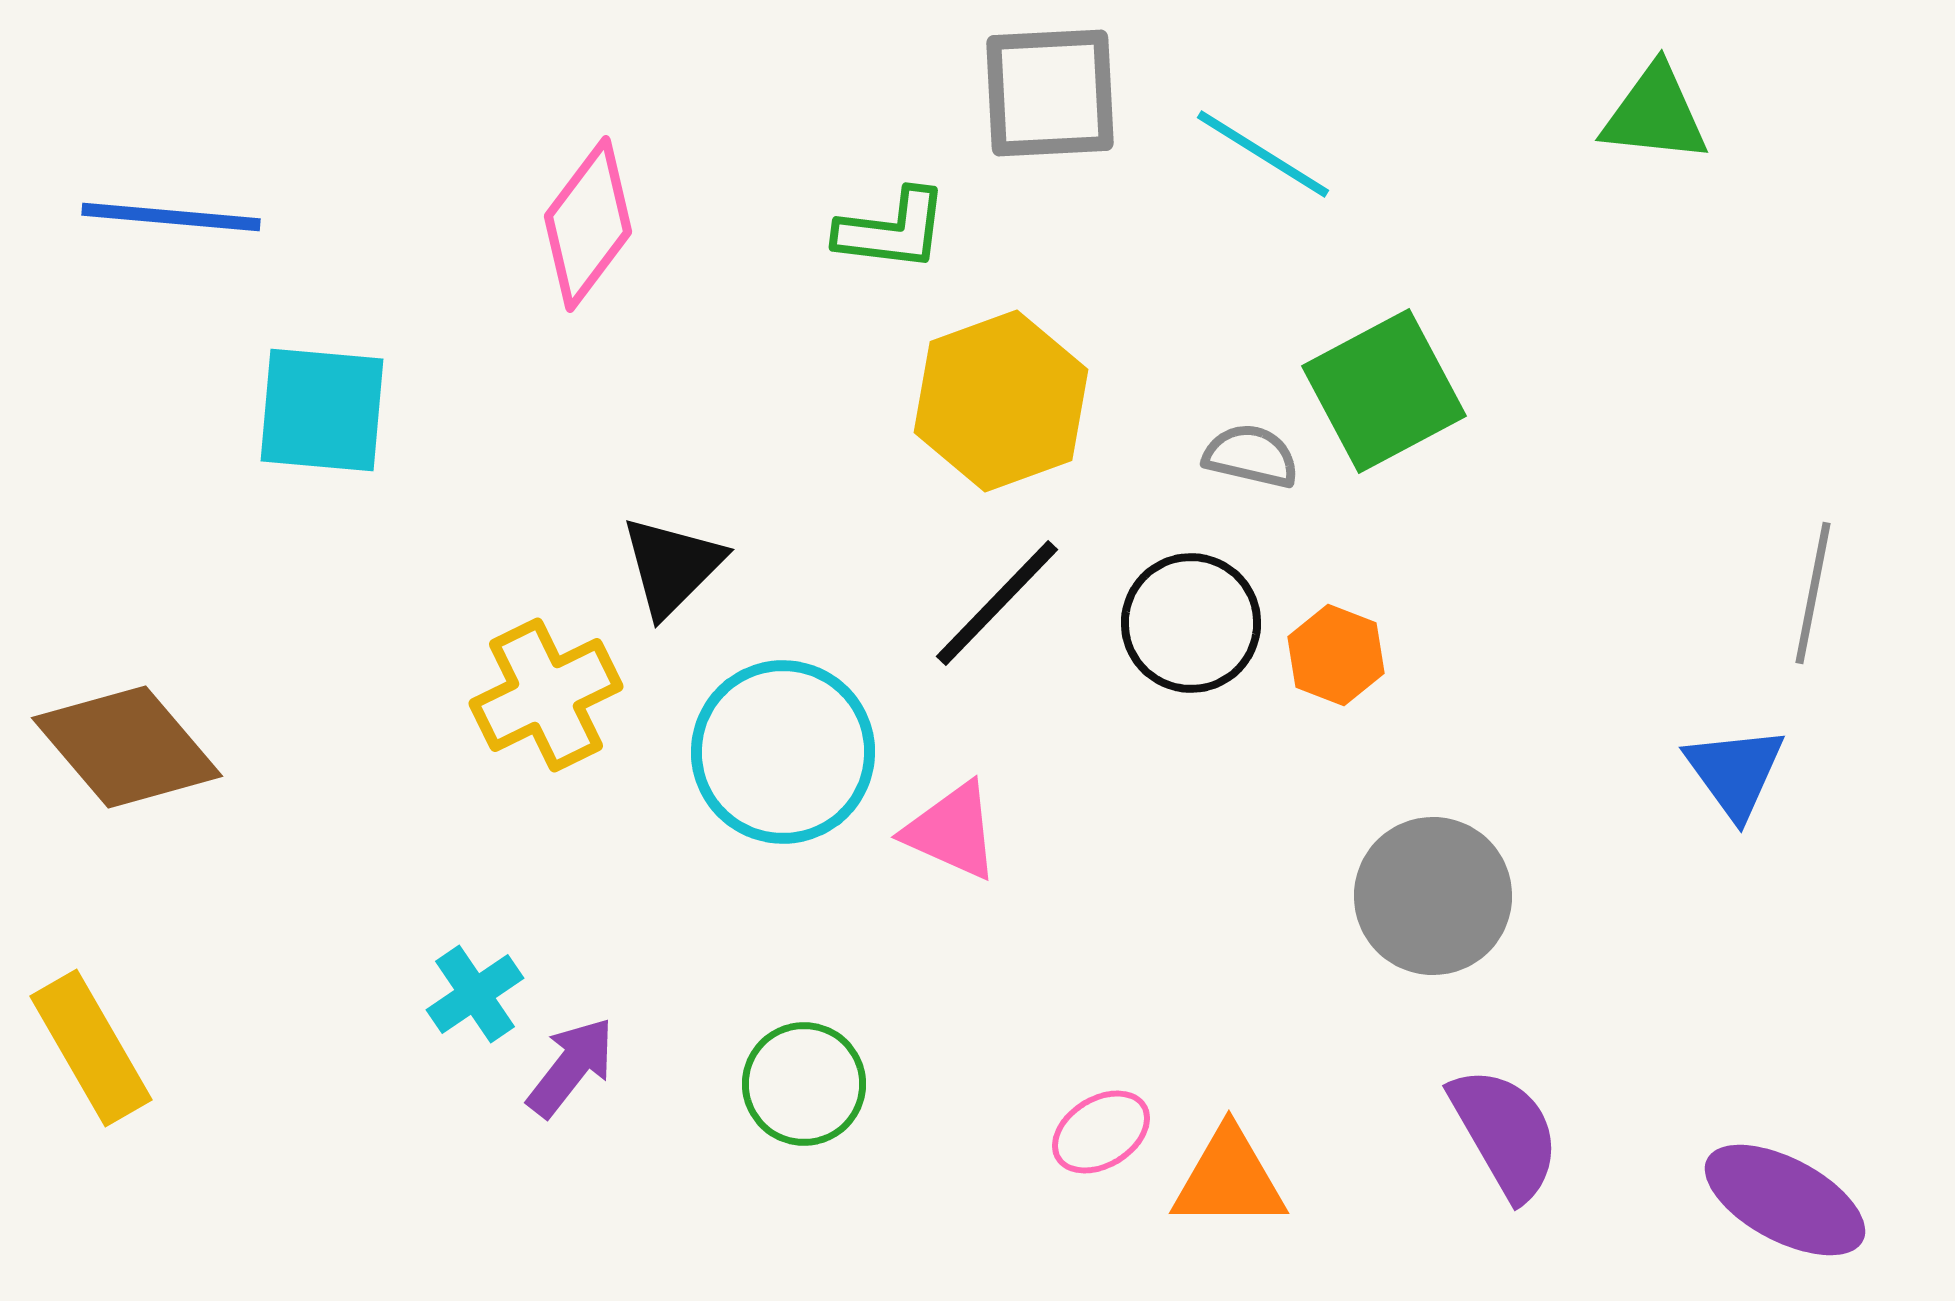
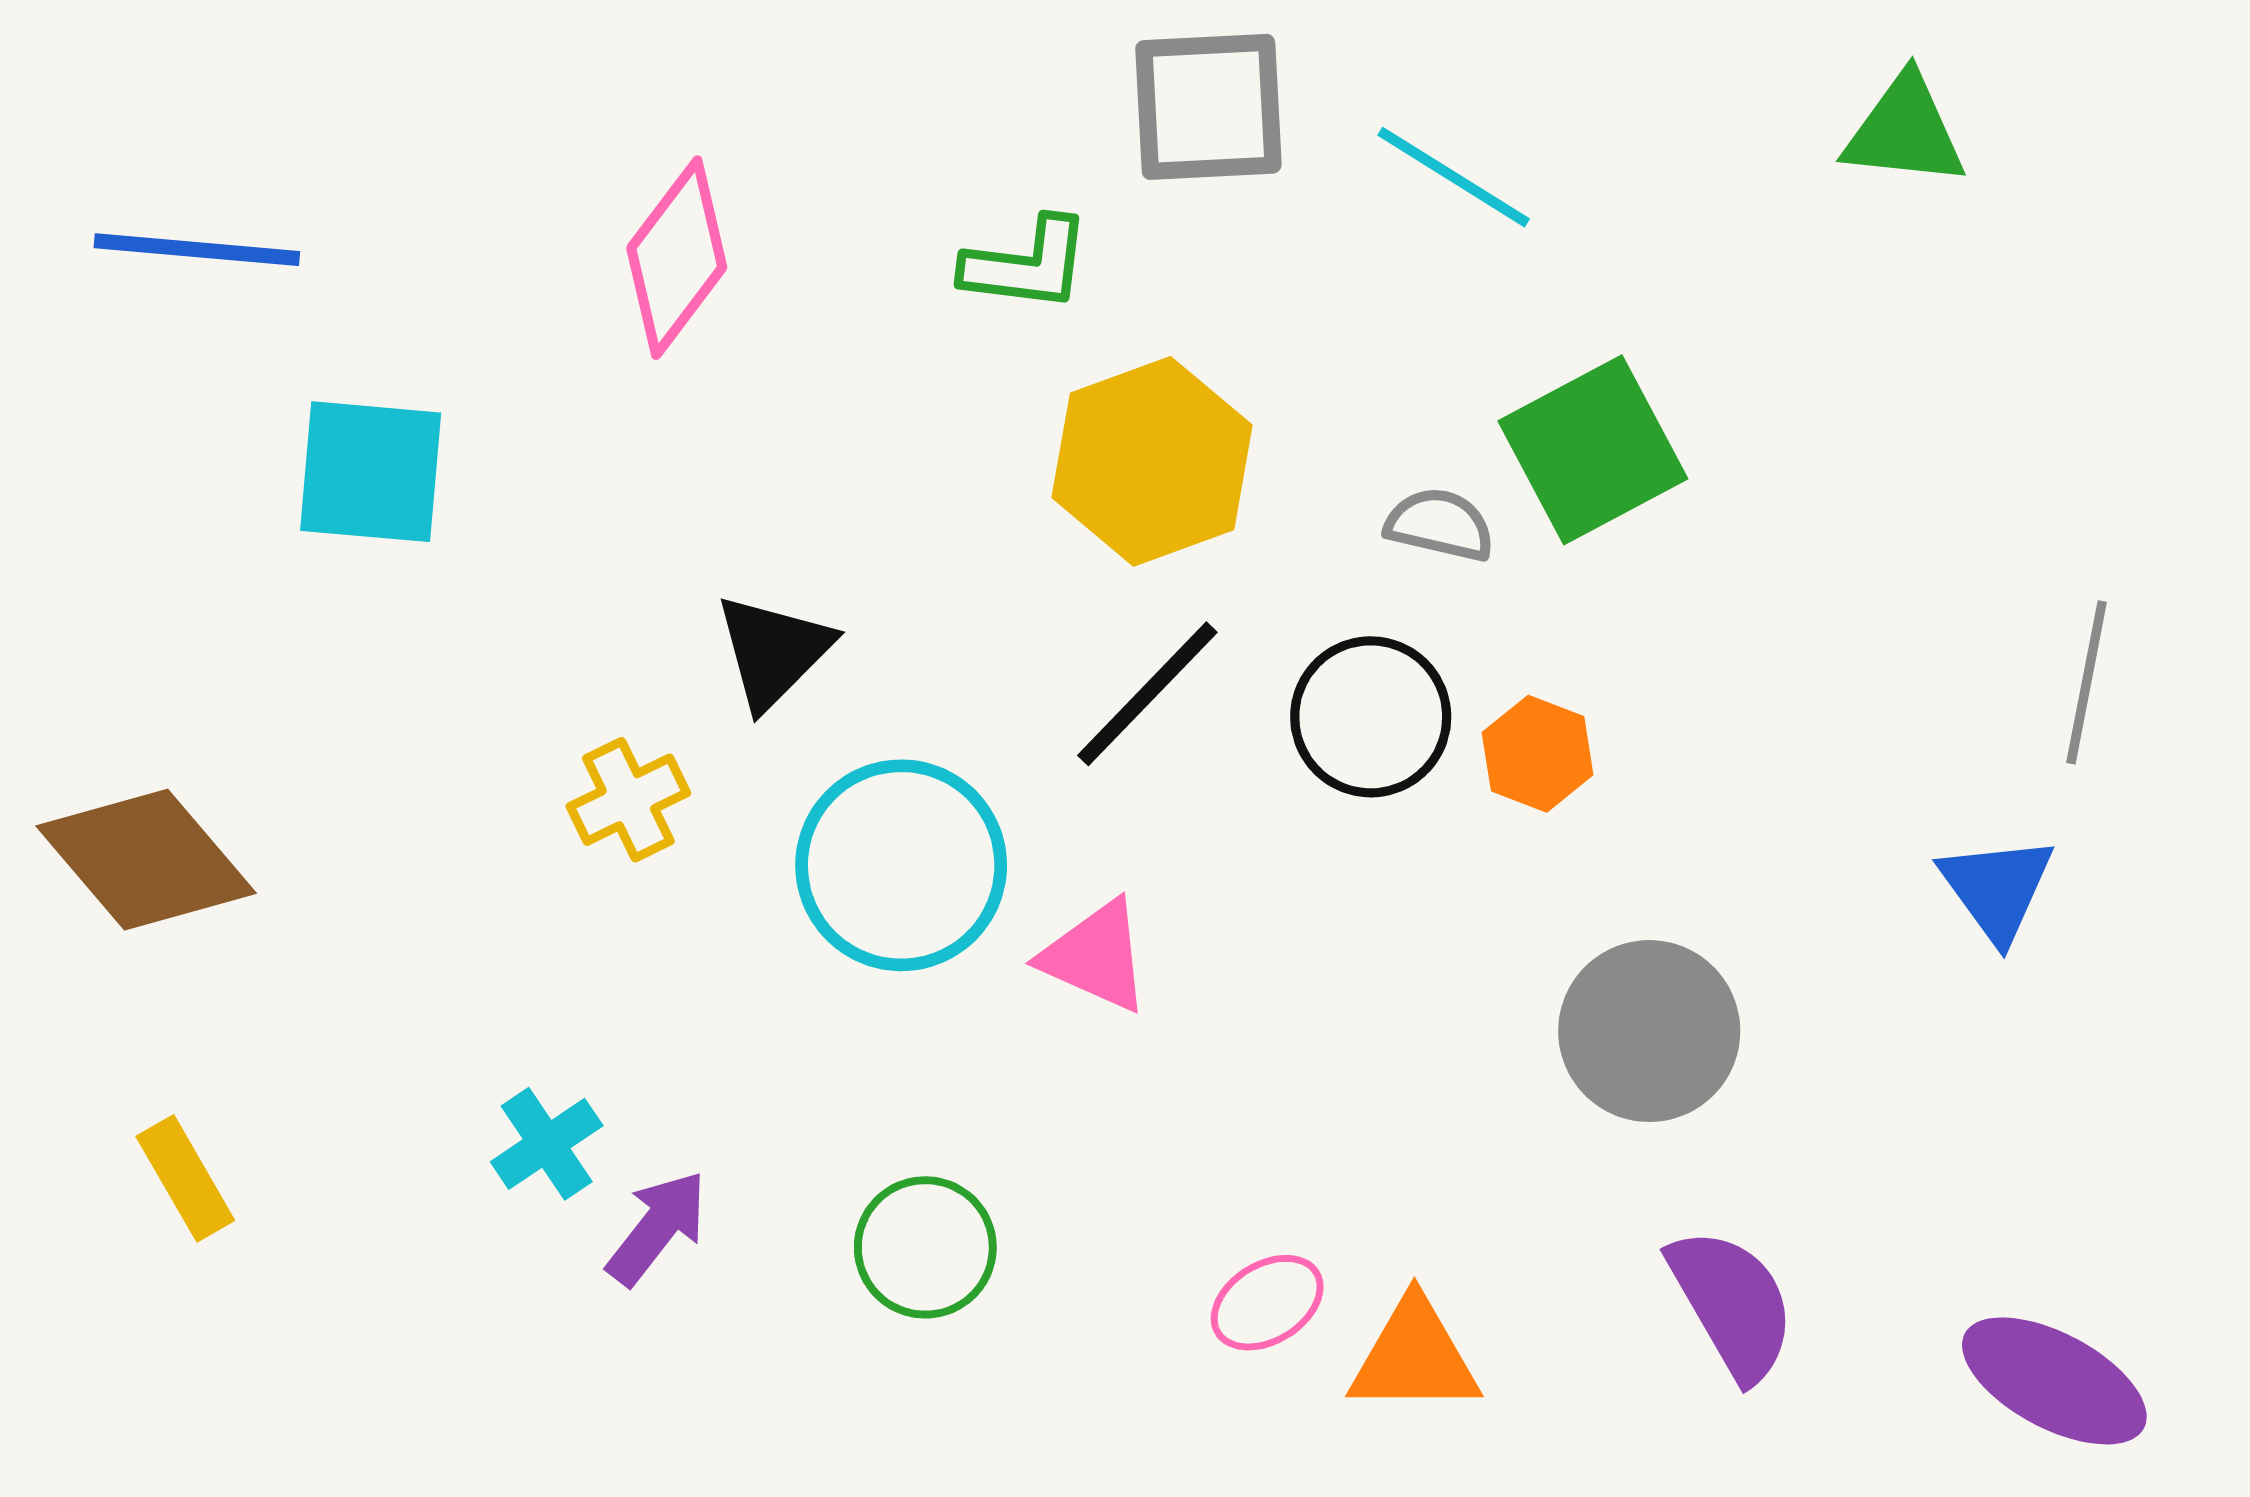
yellow cross: (546, 695) -> (628, 800), size x0.7
yellow rectangle: (91, 1048) -> (185, 1178), moved, size x0.7

